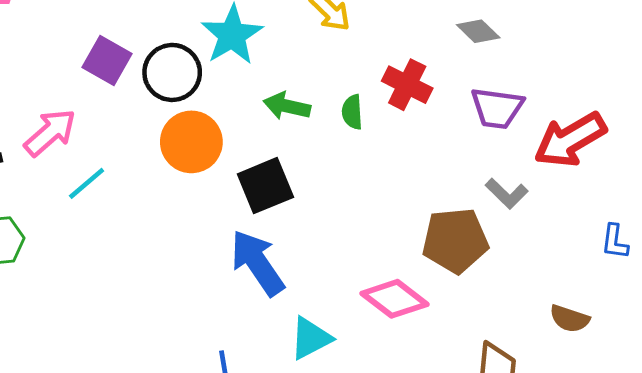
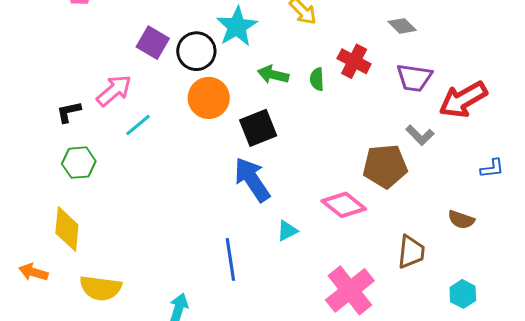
blue L-shape: (615, 242) -> (492, 168), turned -105
cyan triangle: (311, 338) -> (287, 231), size x0.7

